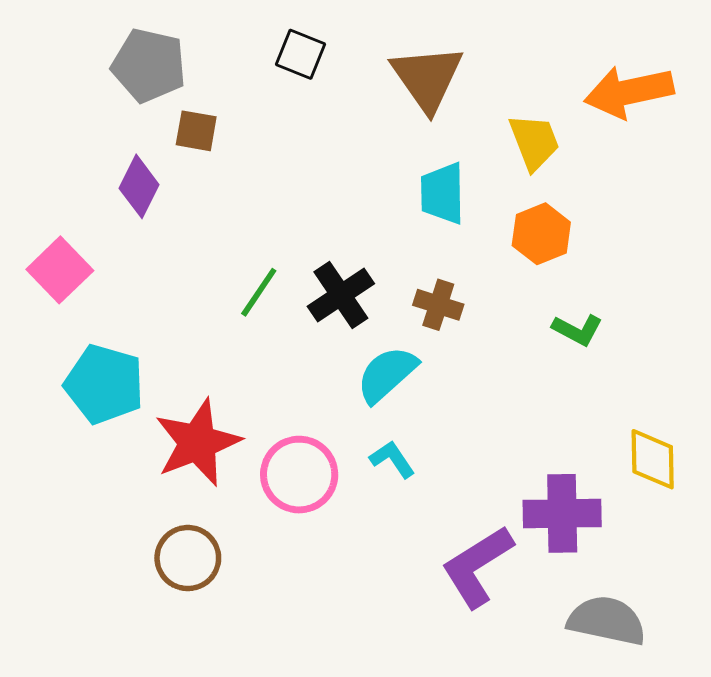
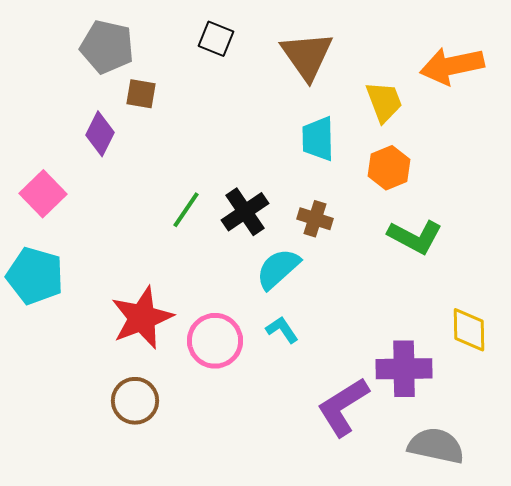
green L-shape: (577, 330) -> (415, 237), size x1.5
cyan pentagon: (104, 384) -> (35, 276), moved

